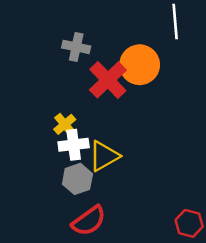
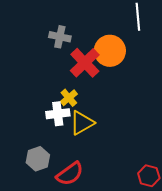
yellow cross: (65, 124) -> (69, 98), moved
gray hexagon: (77, 179) -> (38, 159), moved

